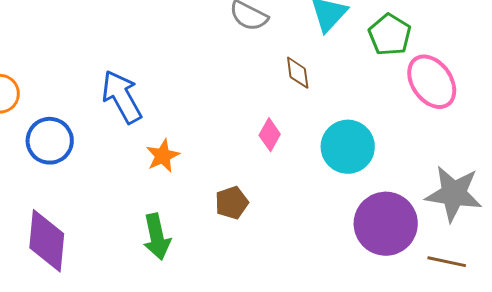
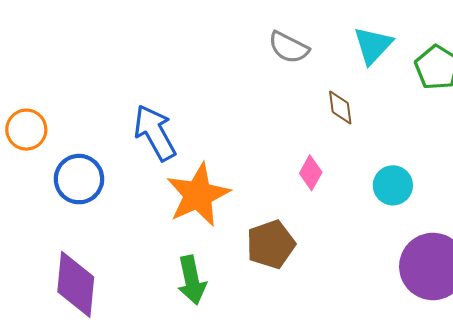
cyan circle: (348, 147) -> (393, 185), size x0.7
orange star: (163, 156) -> (198, 195), size x1.8
brown pentagon: (232, 203) -> (271, 244), size x1.4

